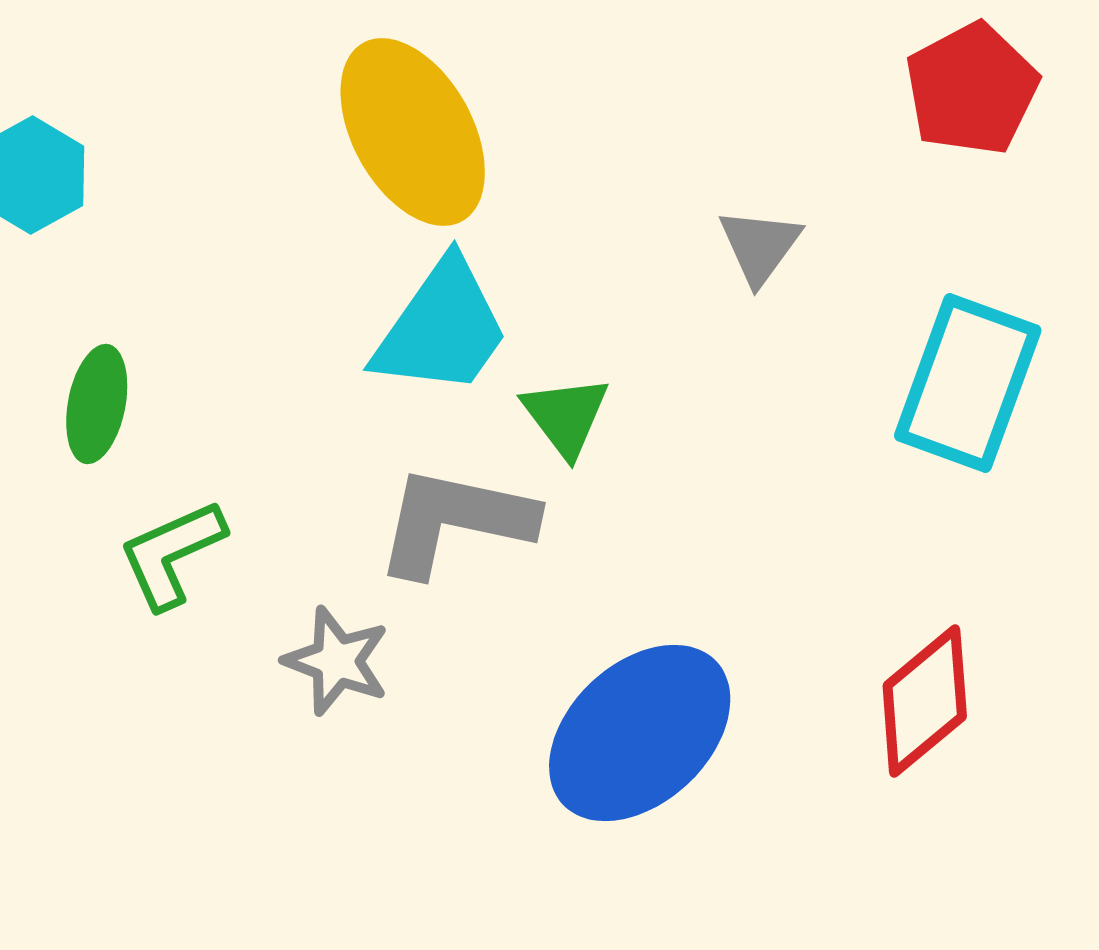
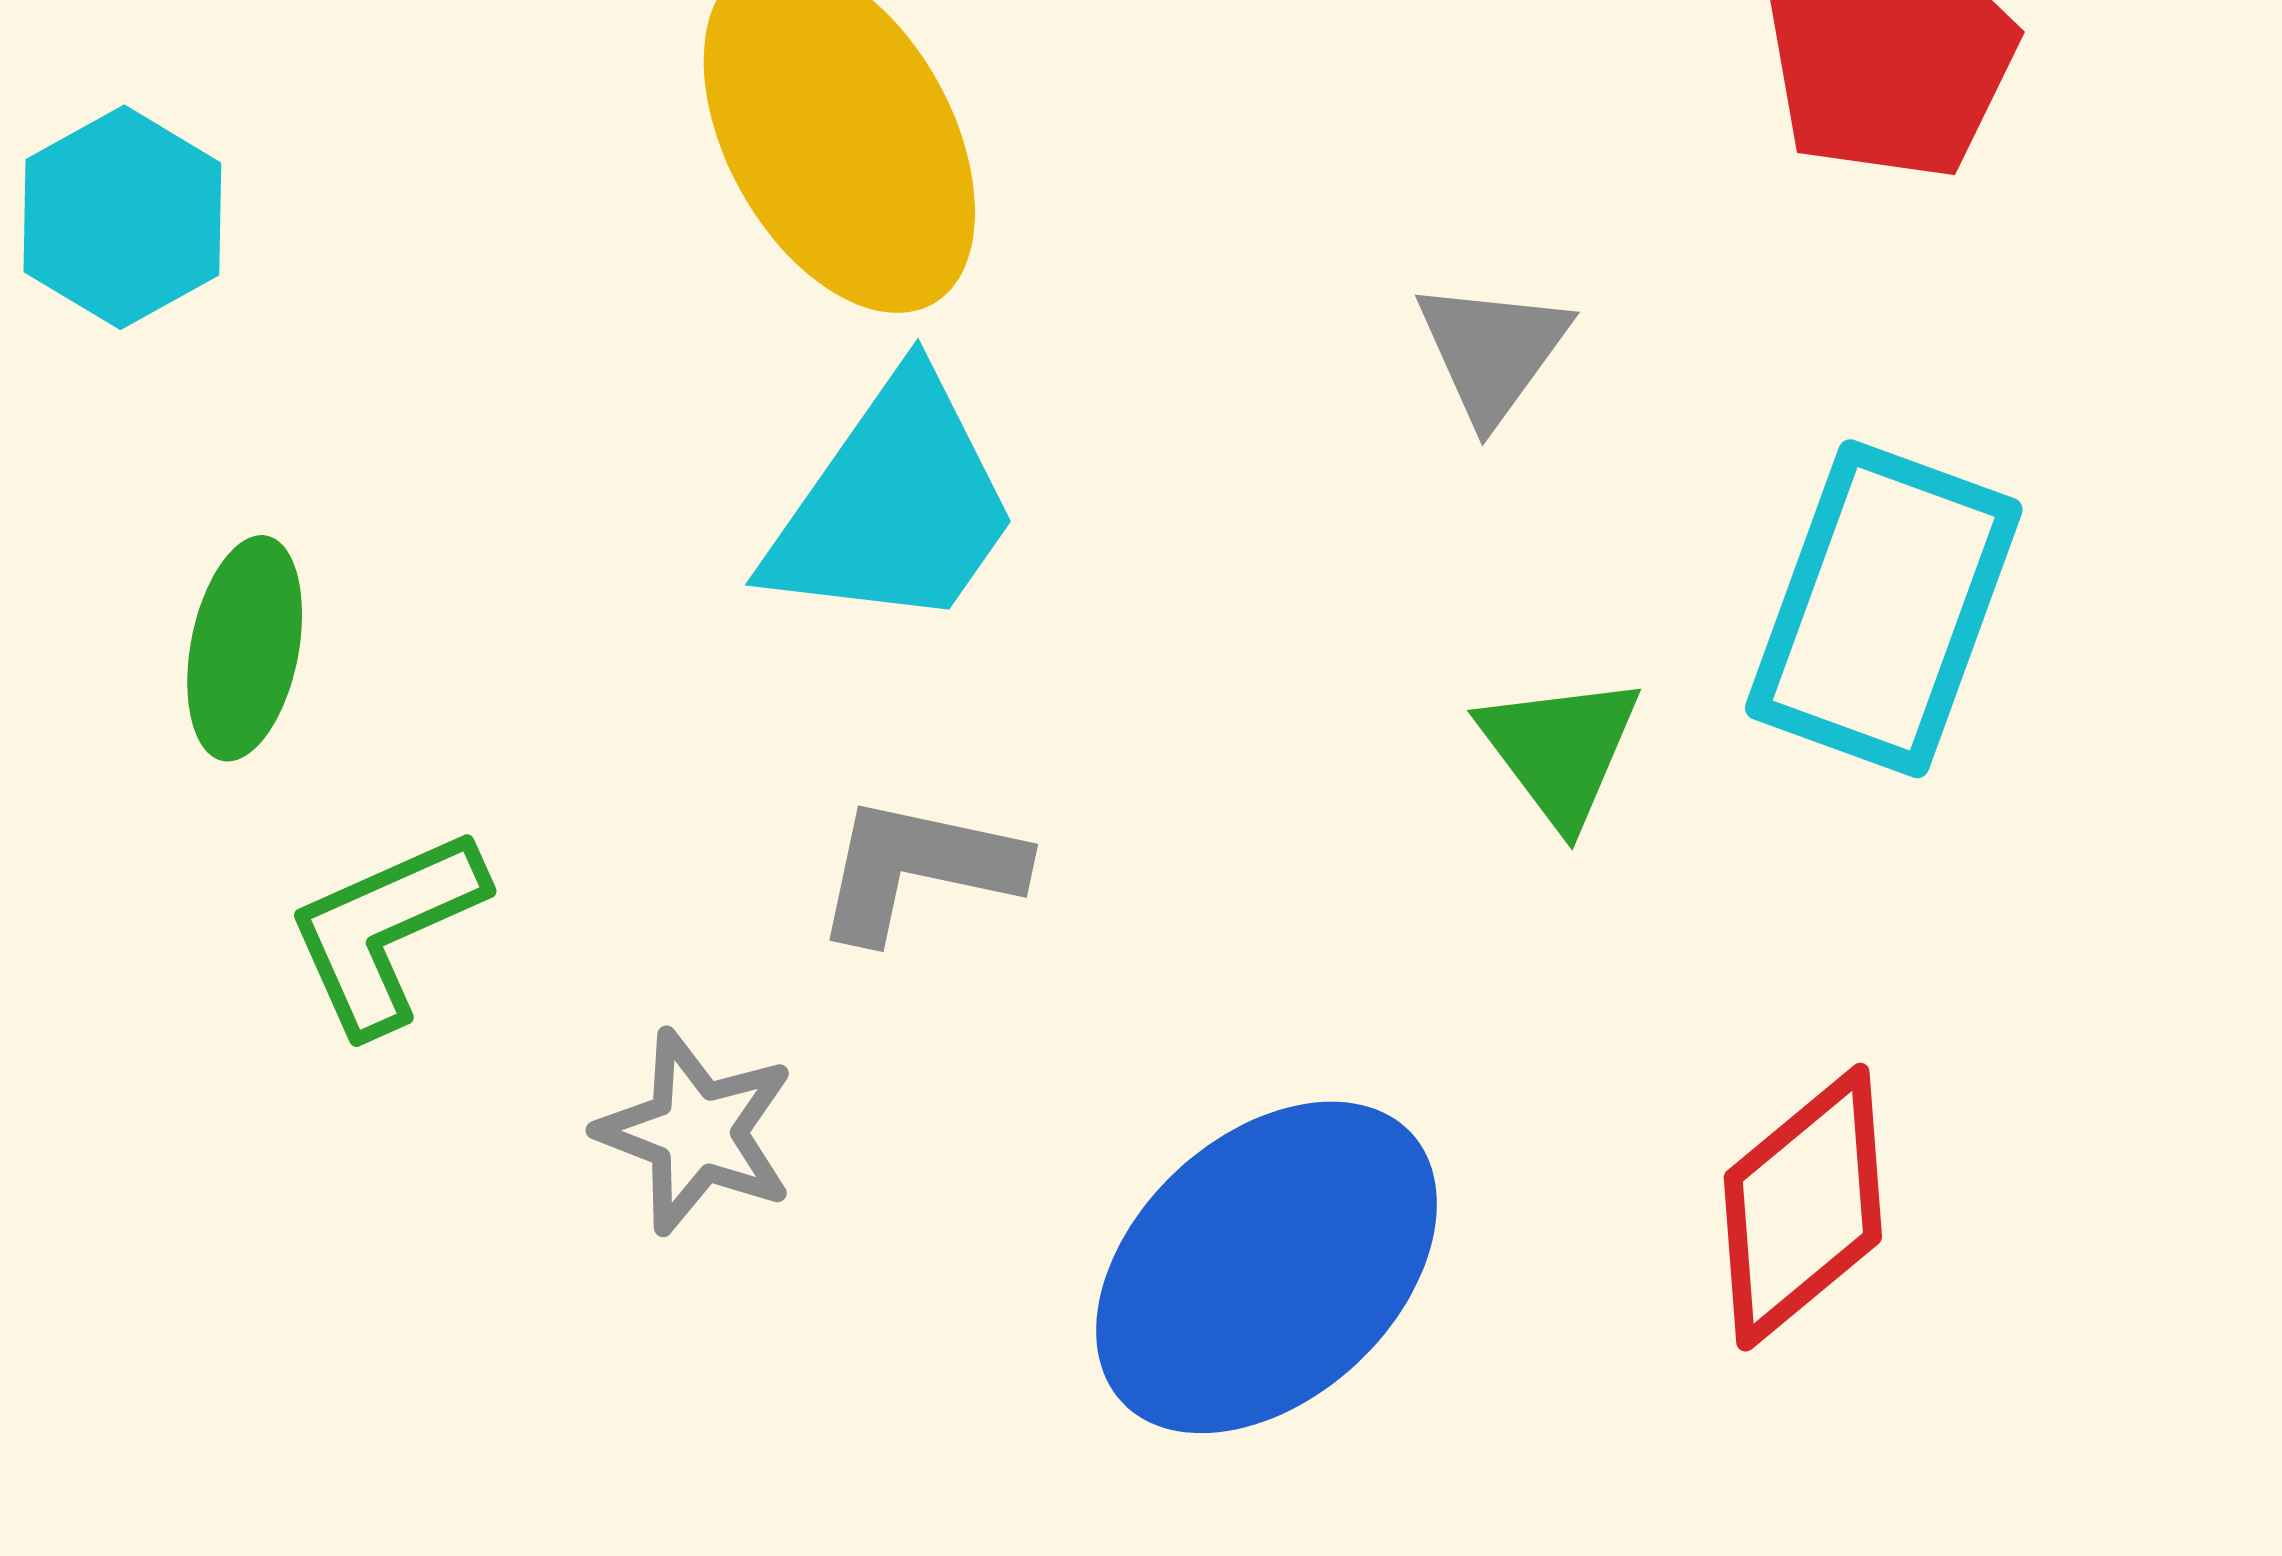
green triangle: (566, 416) -> (1560, 750), moved
gray L-shape: (455, 521) -> (918, 868), size x0.7

